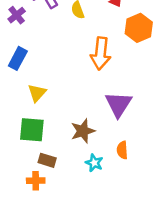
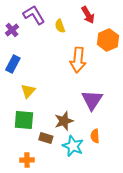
brown rectangle: (47, 160) -> (46, 138), moved
cyan star: (94, 163) -> (73, 146), size x1.5

